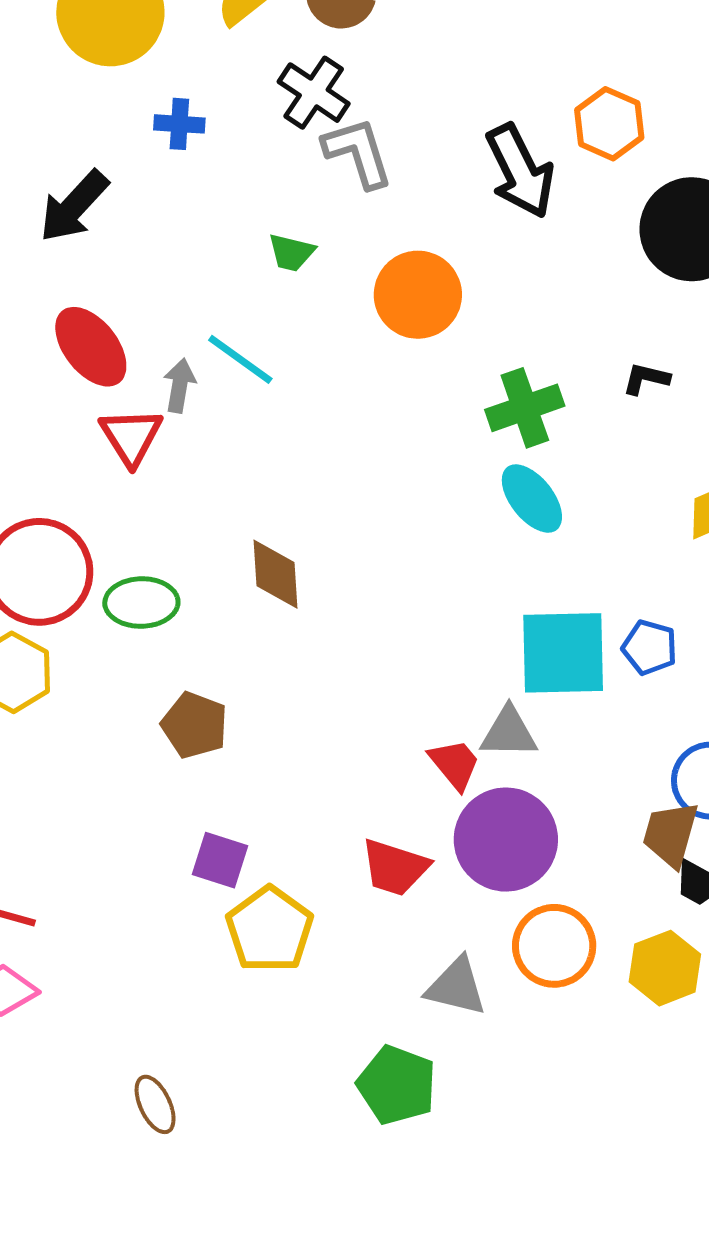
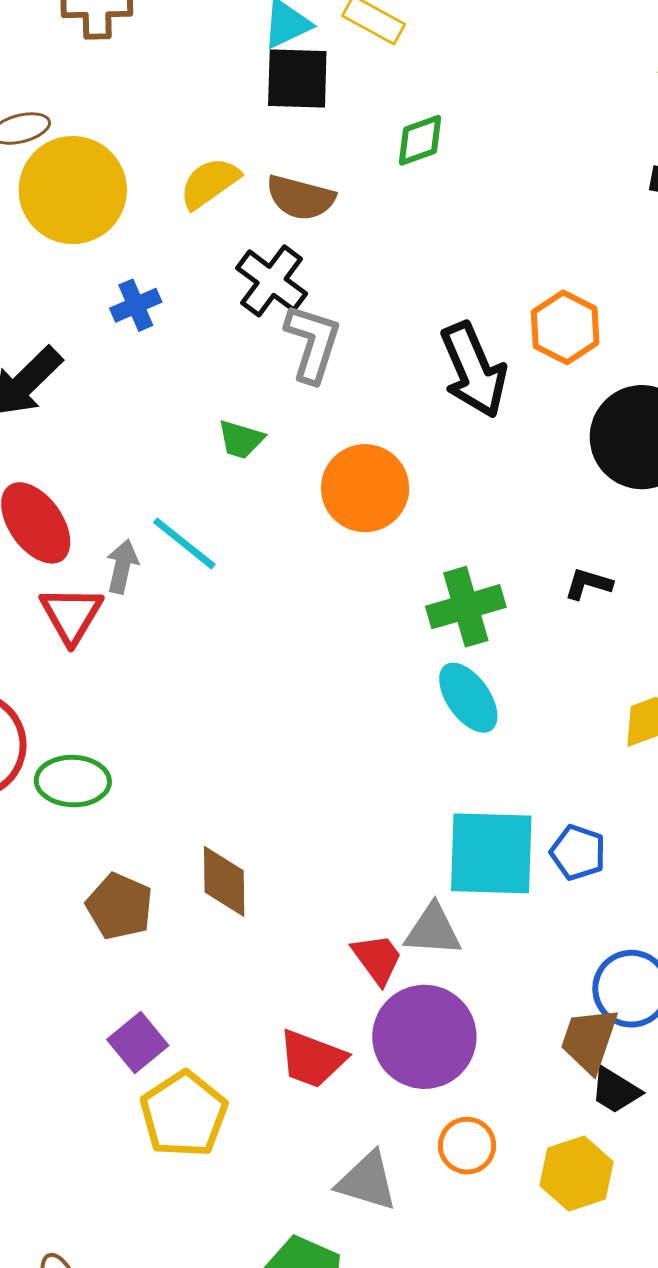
blue cross: (179, 124) -> (136, 305), turned -30
gray L-shape: (358, 153) -> (313, 343), turned 32
brown diamond: (276, 574) -> (224, 881), moved
purple square: (220, 860) -> (138, 1042), turned 30
orange circle: (554, 946) -> (467, 1146), size x0.7

